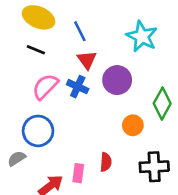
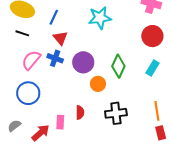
blue line: (80, 31) -> (54, 17), turned 56
cyan star: (142, 36) -> (100, 18), turned -30
purple circle: (117, 80) -> (83, 62), moved
gray semicircle: (17, 158) -> (14, 126), moved

